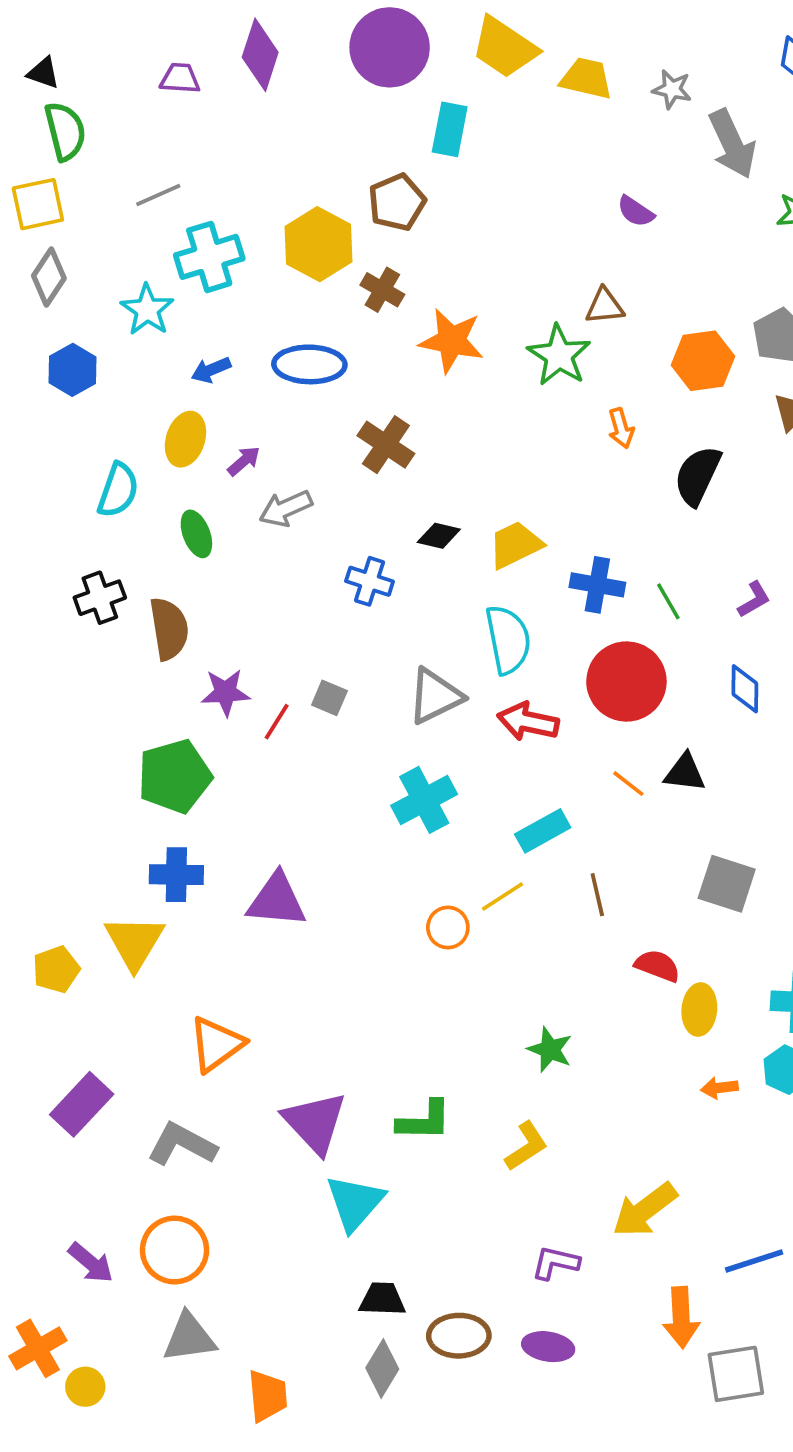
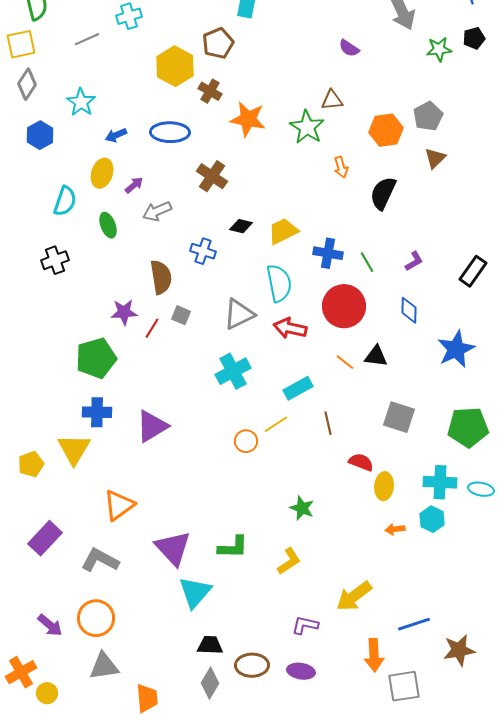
cyan cross: (209, 257) -> (129, 16), moved, size x0.7
brown semicircle: (169, 629) -> (161, 277), moved
purple triangle: (277, 900) -> (152, 426), turned -36

